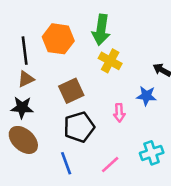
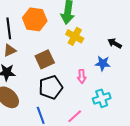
cyan cross: (152, 153) -> (102, 98), moved

